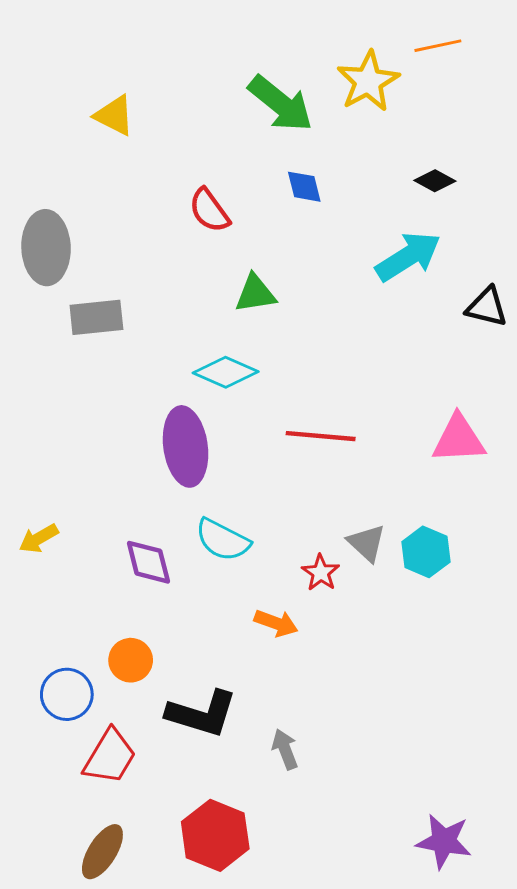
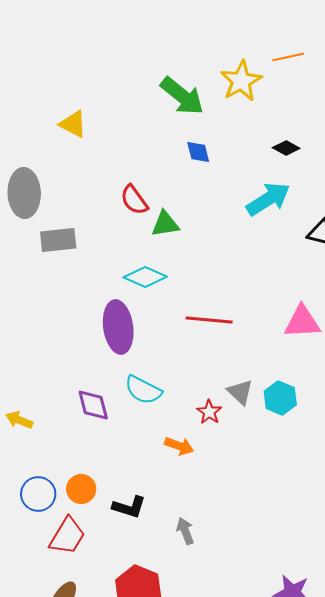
yellow triangle: (114, 115) -> (73, 124), moved
red semicircle: (209, 210) -> (134, 200), moved
yellow arrow: (39, 538) -> (19, 420), moved, turned 52
orange circle: (131, 660) -> (81, 489), moved
black L-shape: (202, 714) -> (129, 507), size x0.7

